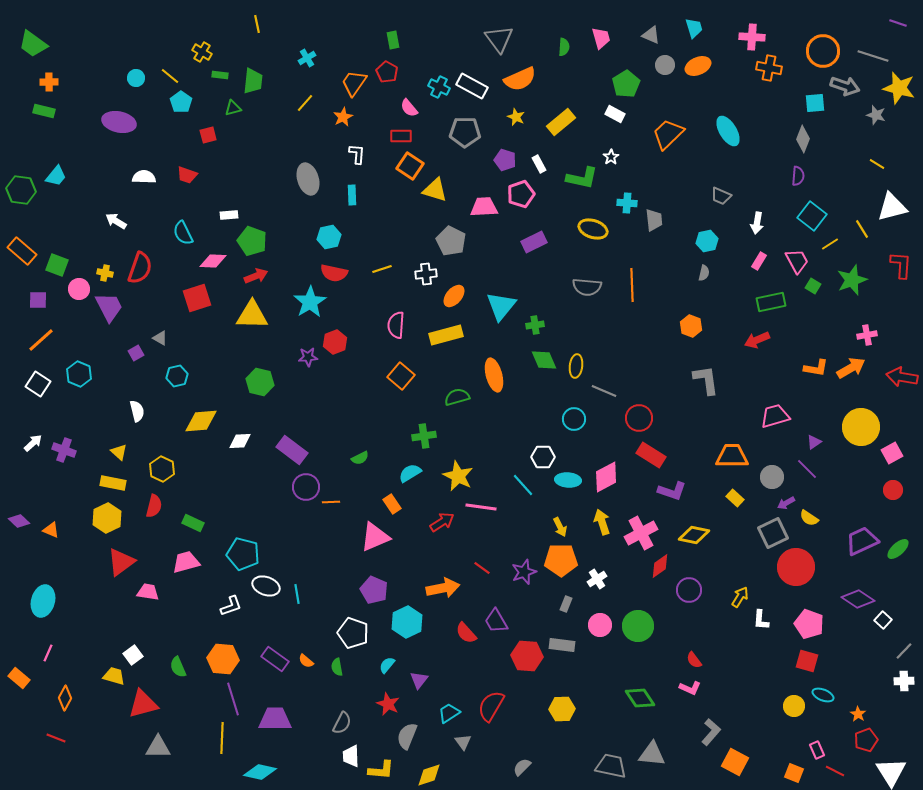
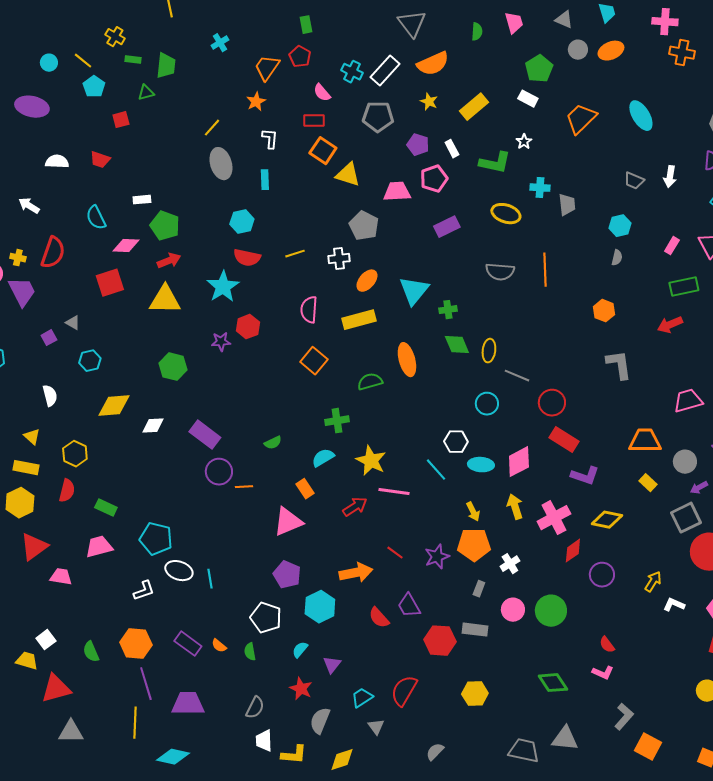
white rectangle: (472, 86) -> (385, 71), turned -76
yellow line: (305, 103) -> (212, 128), moved
white arrow: (757, 223) -> (670, 177), moved
white L-shape: (761, 620) -> (674, 605), turned 110

